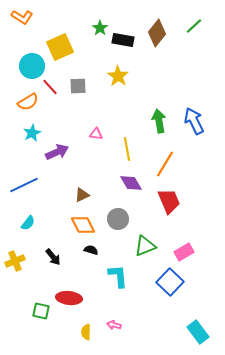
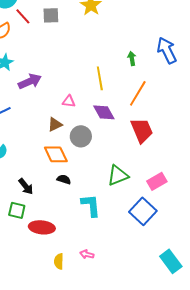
green arrow: (159, 121) -> (132, 58), moved, size x0.6
pink triangle: (96, 134) -> (69, 101), moved
gray circle: (118, 219) -> (81, 136), moved
green square: (41, 311) -> (17, 210), moved

